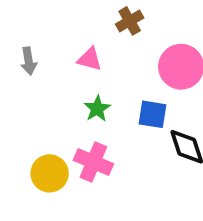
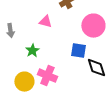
gray arrow: (29, 61) -> (10, 31), moved
green star: (97, 109) -> (32, 51), moved

